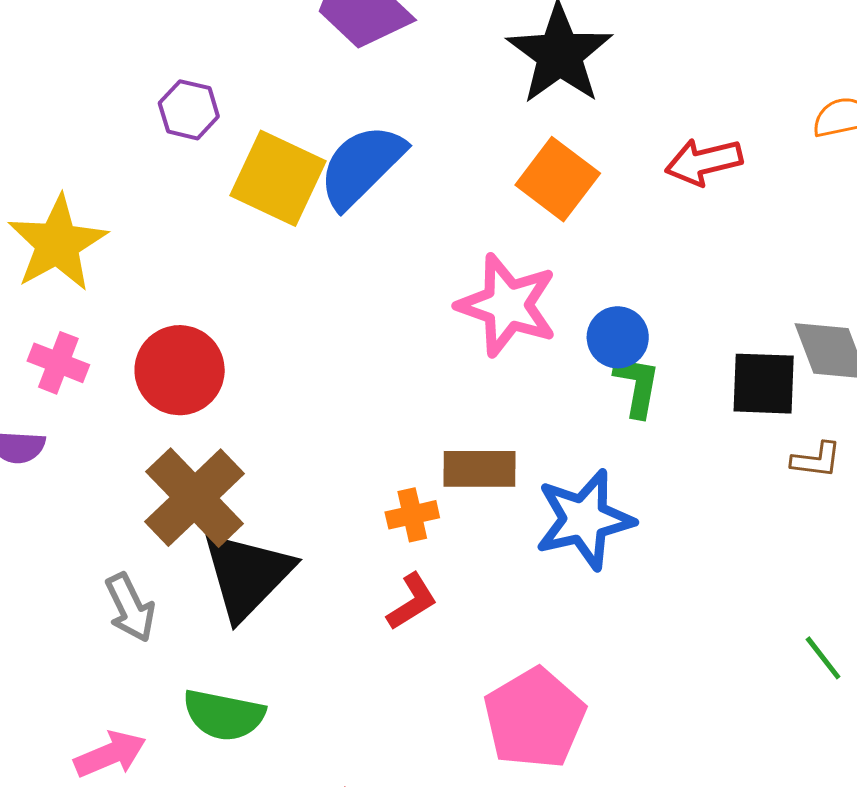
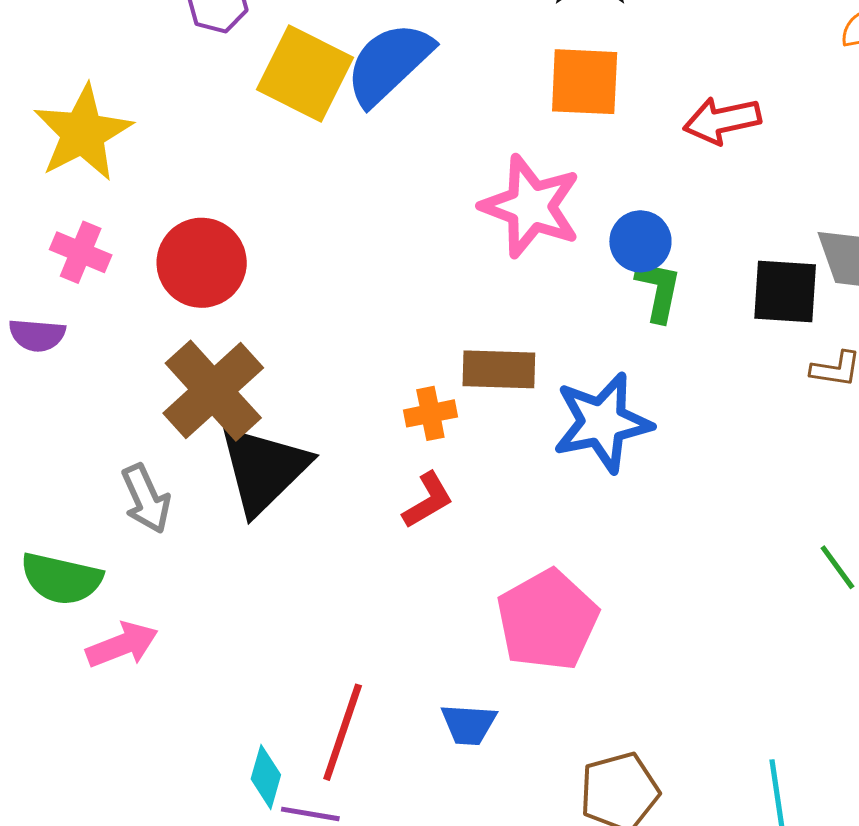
red arrow: (704, 162) -> (722, 120), moved
orange square: (558, 179) -> (585, 82), turned -36
green semicircle: (224, 715) -> (61, 579), moved

